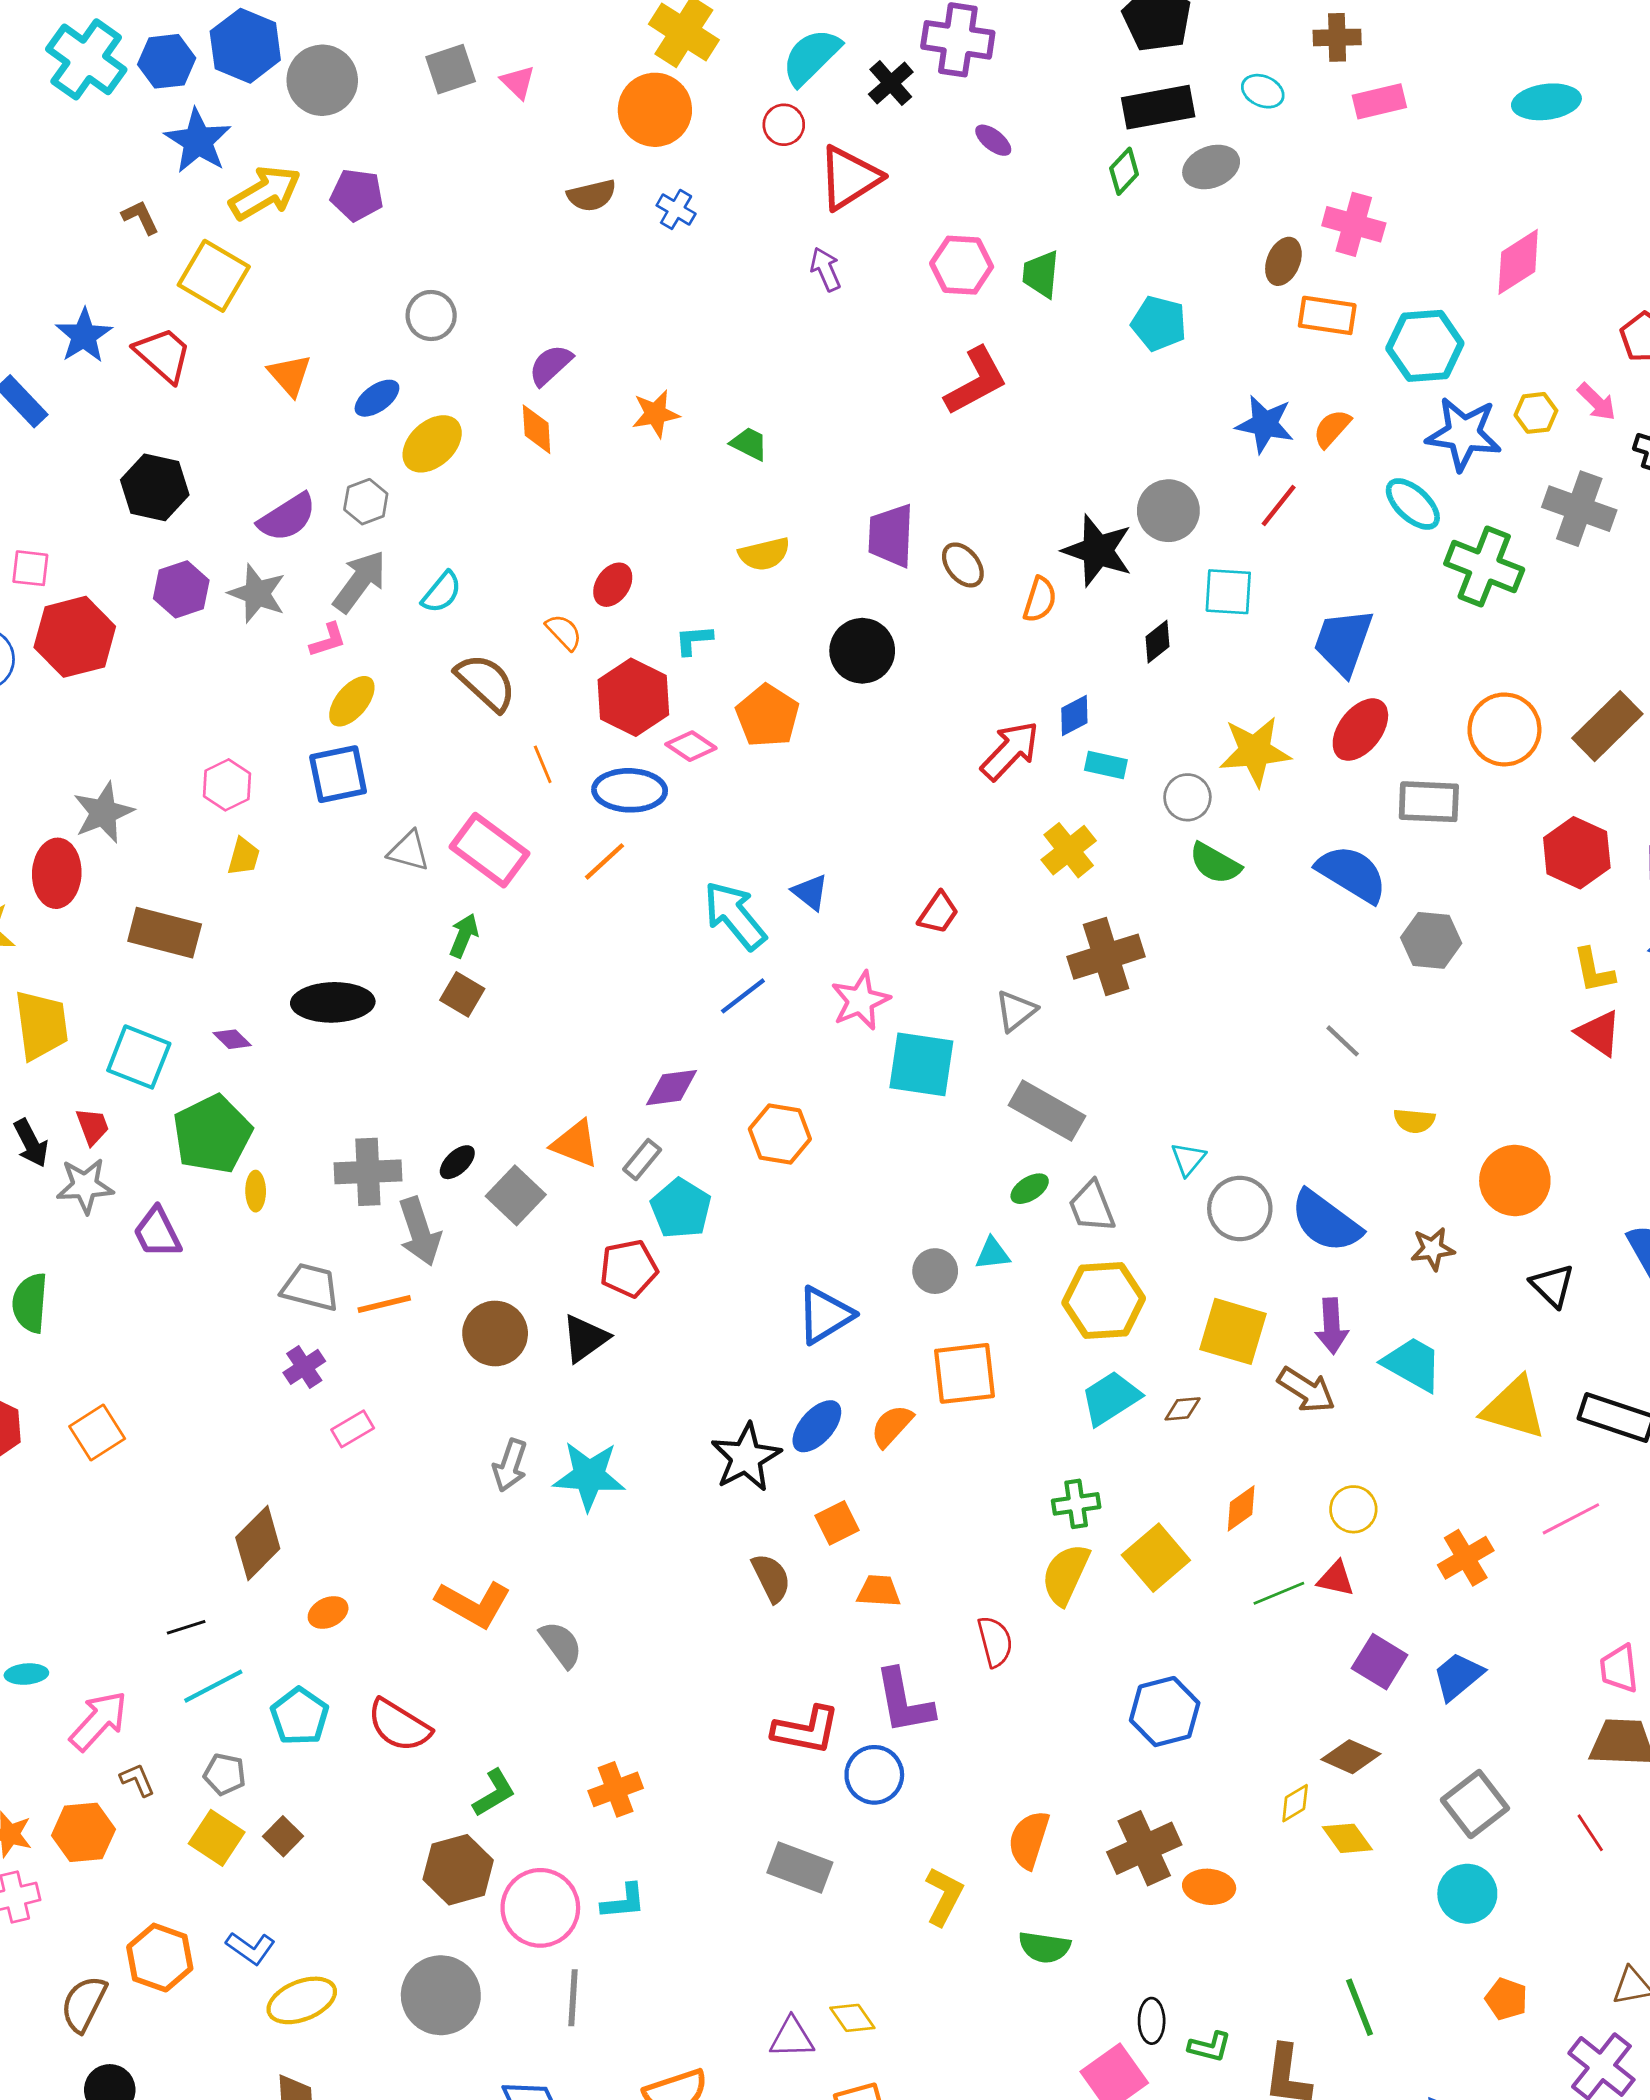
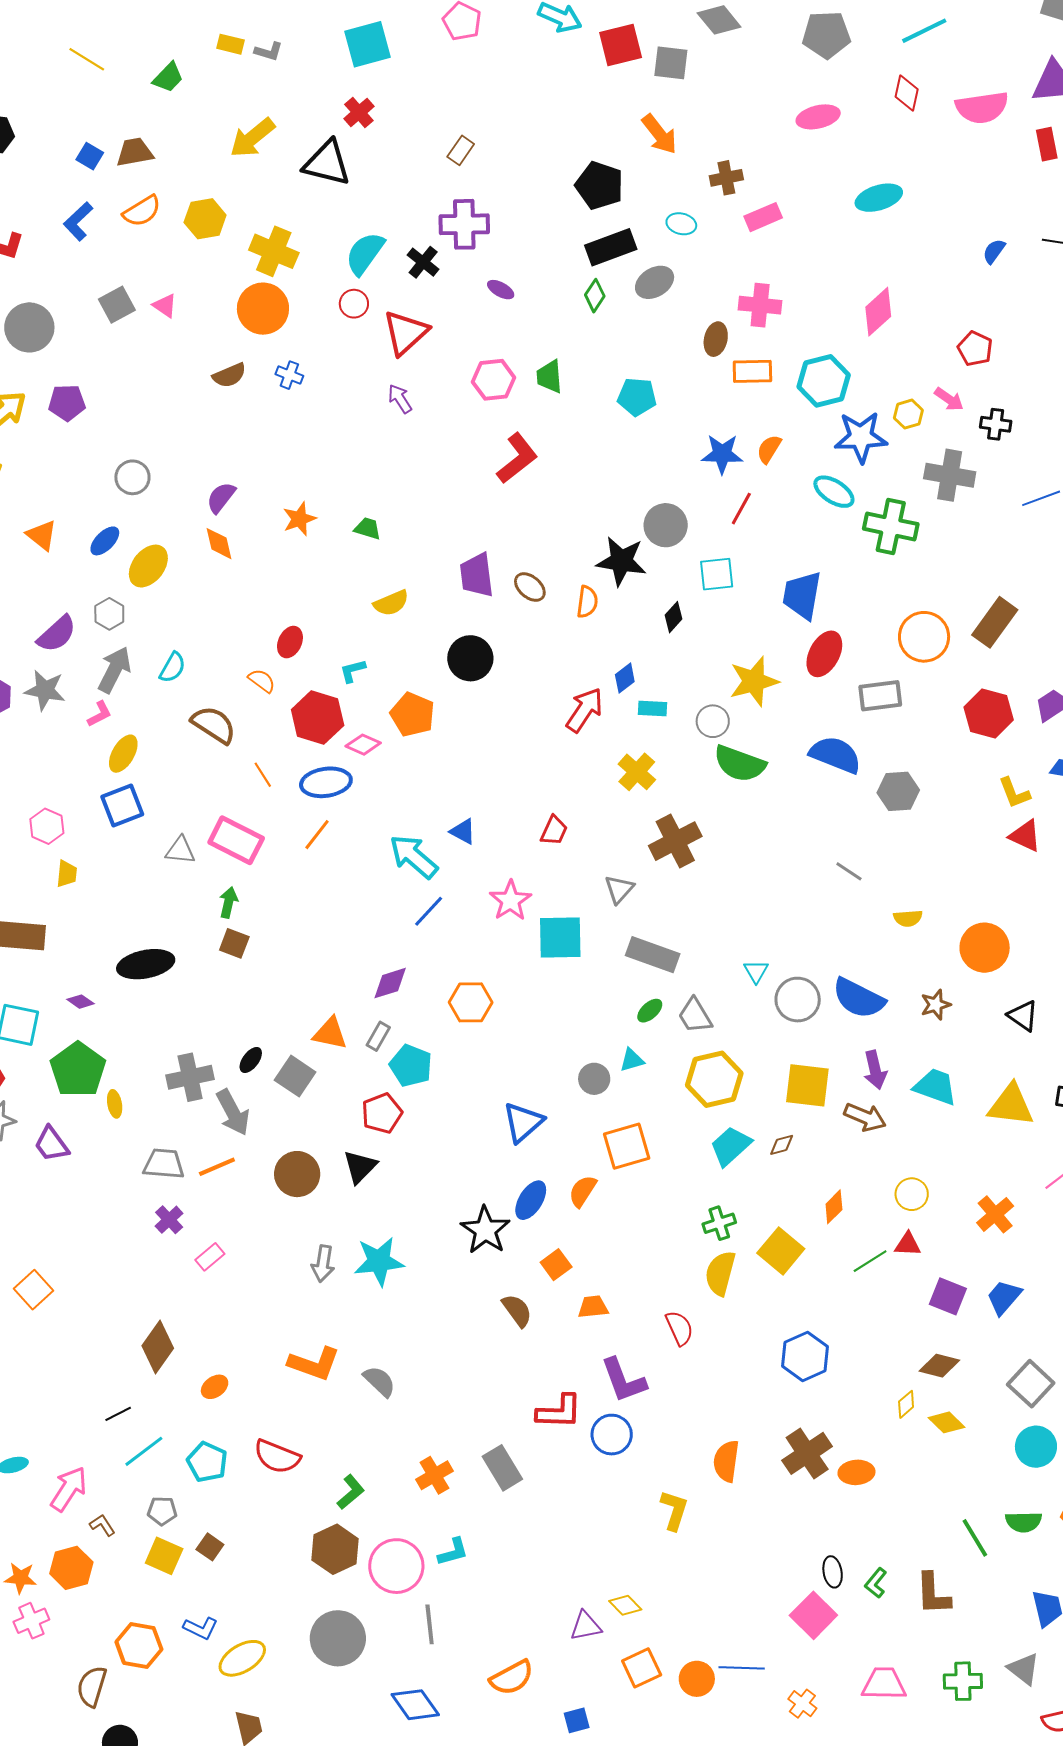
green semicircle: (1215, 863) -> (740, 764), size x1.4
gray rectangle: (800, 1867) -> (502, 1468), moved, turned 48
green semicircle: (1044, 1947) -> (1024, 1522), moved
green L-shape: (1210, 2047) -> (876, 1583), turned 124

